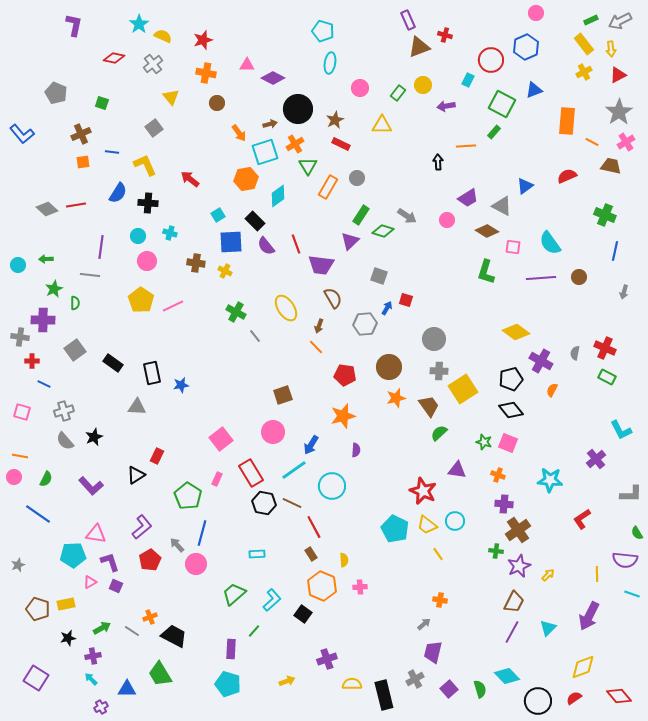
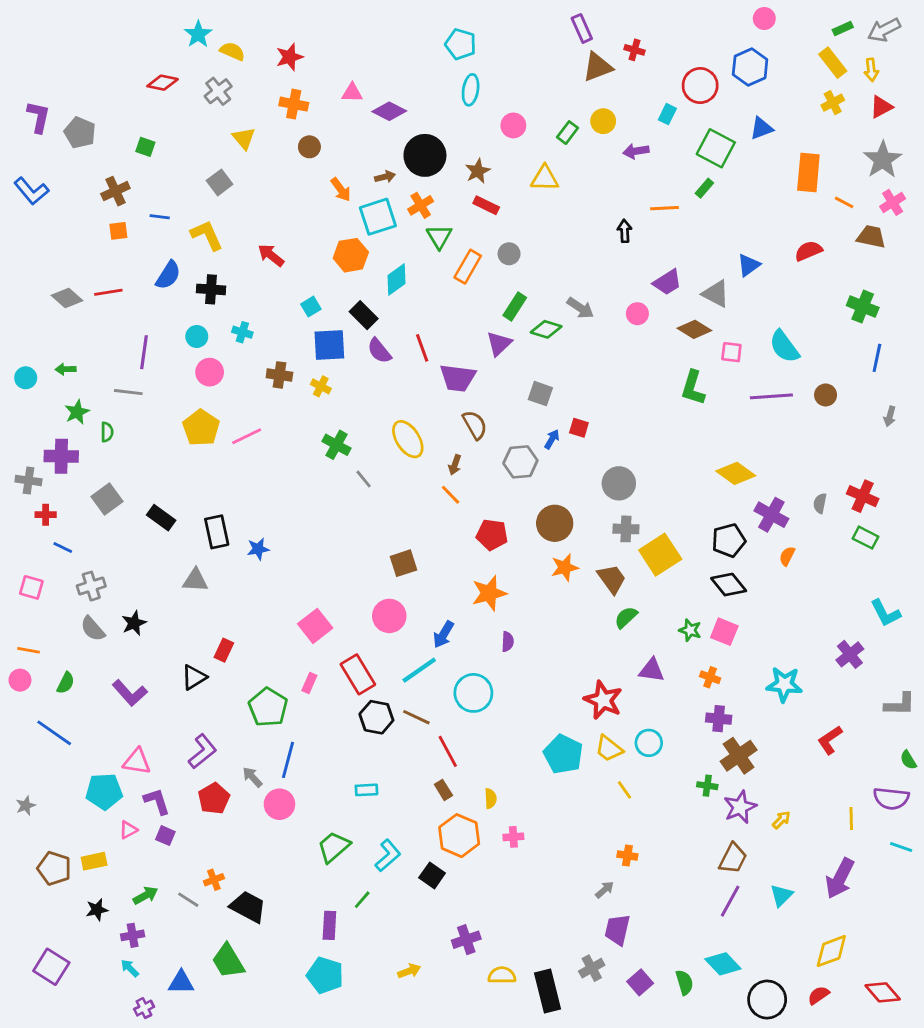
purple L-shape: (74, 25) -> (38, 117), moved

